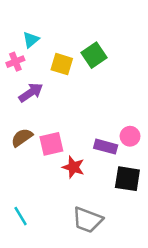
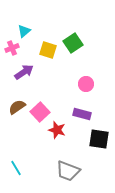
pink circle: (130, 136) -> (86, 84), moved
pink square: (51, 144) -> (40, 112), turned -30

